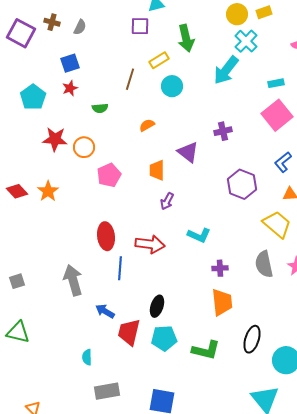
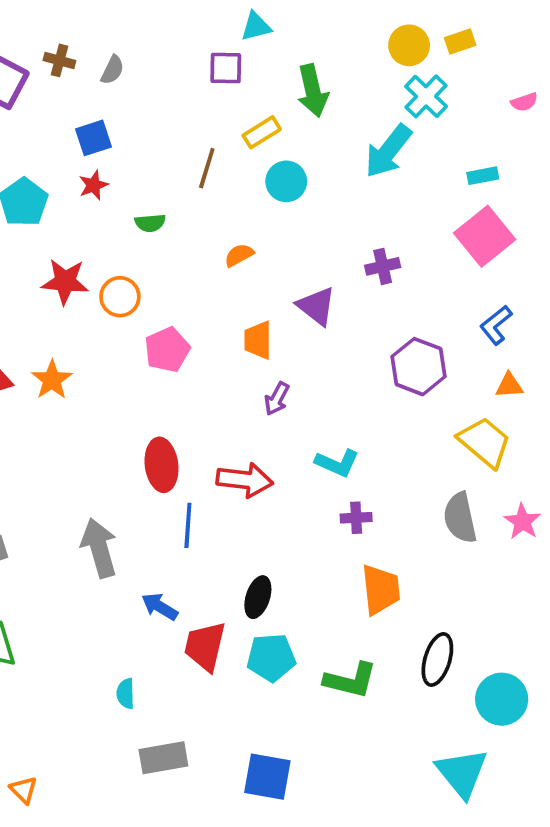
purple cross: (220, 268) -> (356, 518), moved

